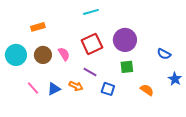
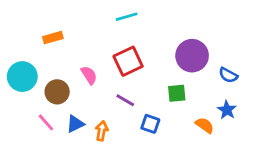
purple circle: (125, 40) -> (192, 56), moved
brown circle: (43, 55) -> (57, 92), moved
blue star: (175, 79) -> (227, 110), moved
orange arrow: (76, 86) -> (102, 131), moved, turned -104

